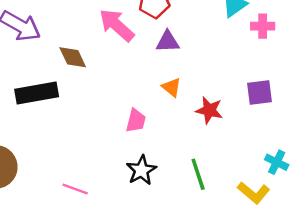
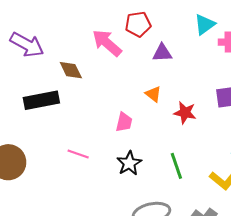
purple triangle: (168, 42) -> (162, 53), moved
pink line: (75, 189) -> (78, 154), moved

